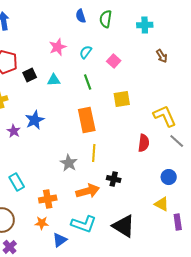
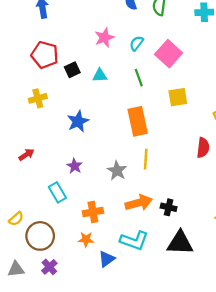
pink square: (114, 61) -> (169, 54), size x1.6
purple star: (14, 131) -> (75, 166), moved
black cross: (114, 179) -> (169, 207), moved
black triangle: (124, 226) -> (180, 243), turned -30

